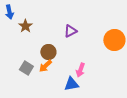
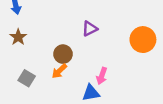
brown star: (25, 26) -> (18, 37), moved
gray square: (26, 68) -> (27, 78), moved

